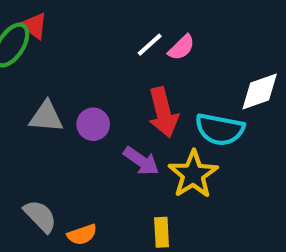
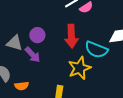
gray triangle: (46, 117) -> (15, 43), moved
purple arrow: (141, 161) -> (33, 55), moved

